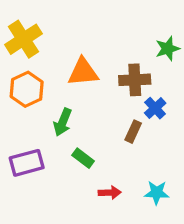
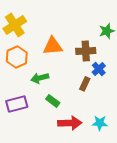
green arrow: (63, 122) -> (40, 78), turned 54
red arrow: (110, 193) -> (70, 123), size x1.6

